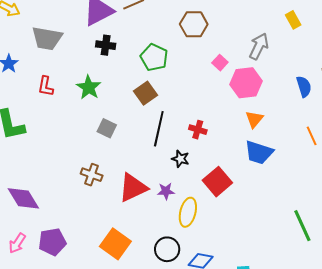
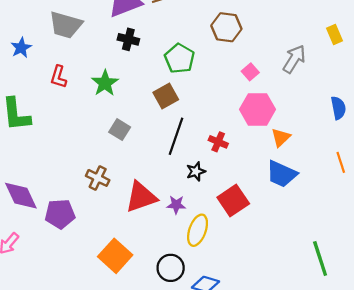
pink hexagon: (246, 83) -> (258, 109), moved
black star: (180, 159) -> (196, 171), turned 30
purple pentagon: (52, 242) -> (60, 214), moved

